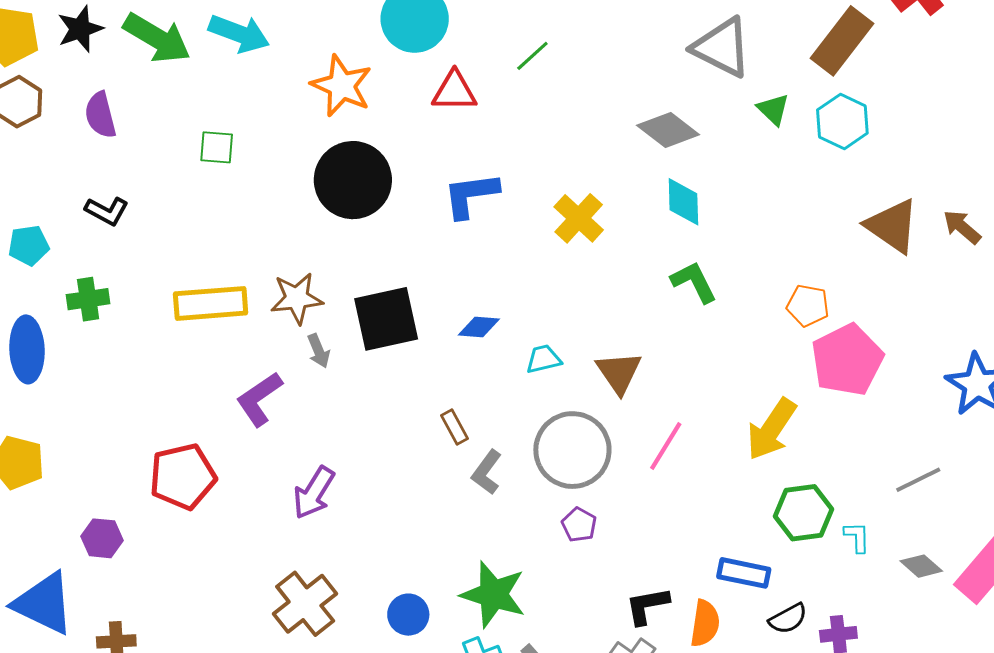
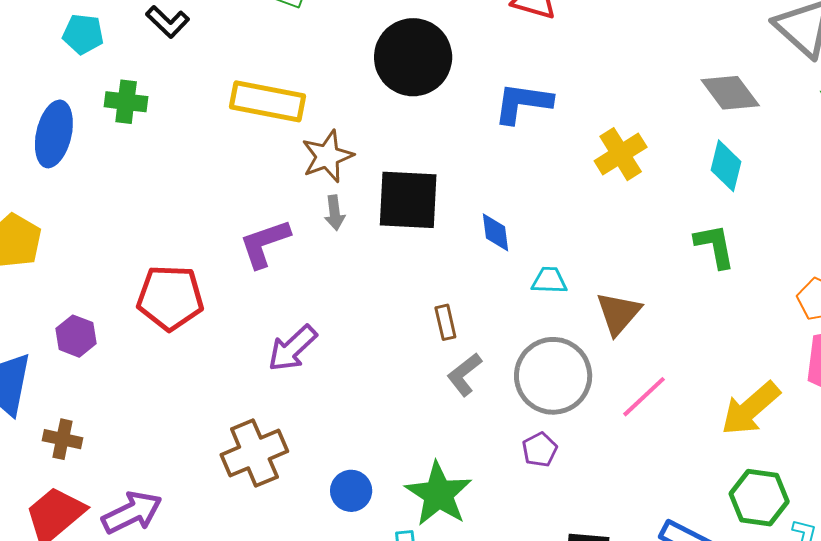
brown star: (297, 298) -> (327, 156), turned -30
yellow rectangle: (211, 303) -> (267, 101), moved
blue diamond: (479, 327) -> (495, 232), turned 63

